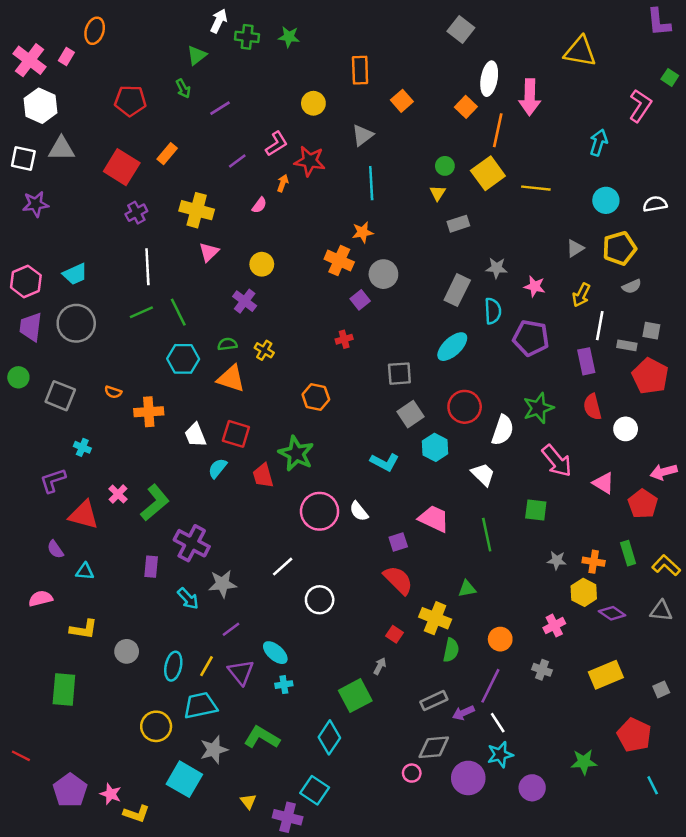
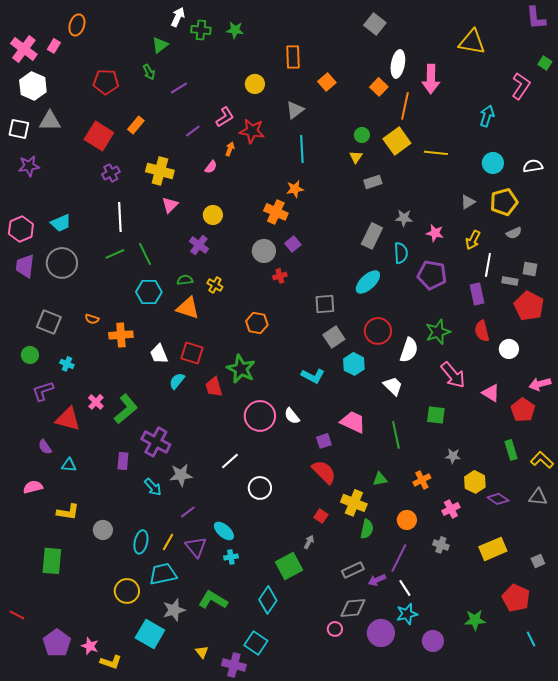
gray circle: (383, 274) -> (264, 251), moved
green circle: (18, 377) -> (30, 355), moved
orange cross: (594, 562) -> (422, 480), moved, turned -36

